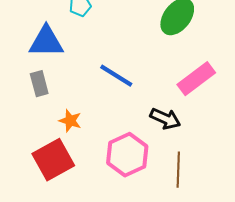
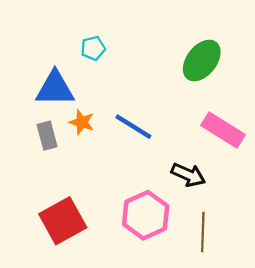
pink rectangle: (196, 79) -> (223, 130), turned 69
orange star: (70, 121) -> (82, 122), moved

